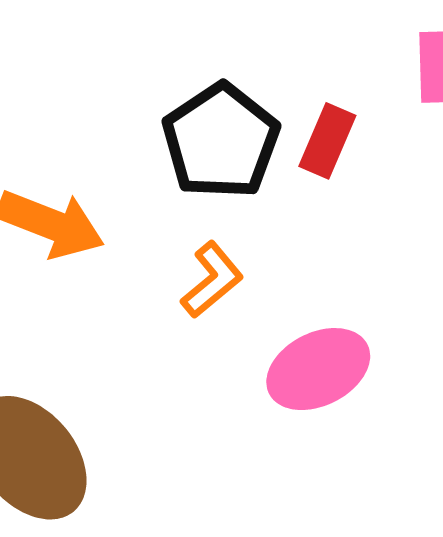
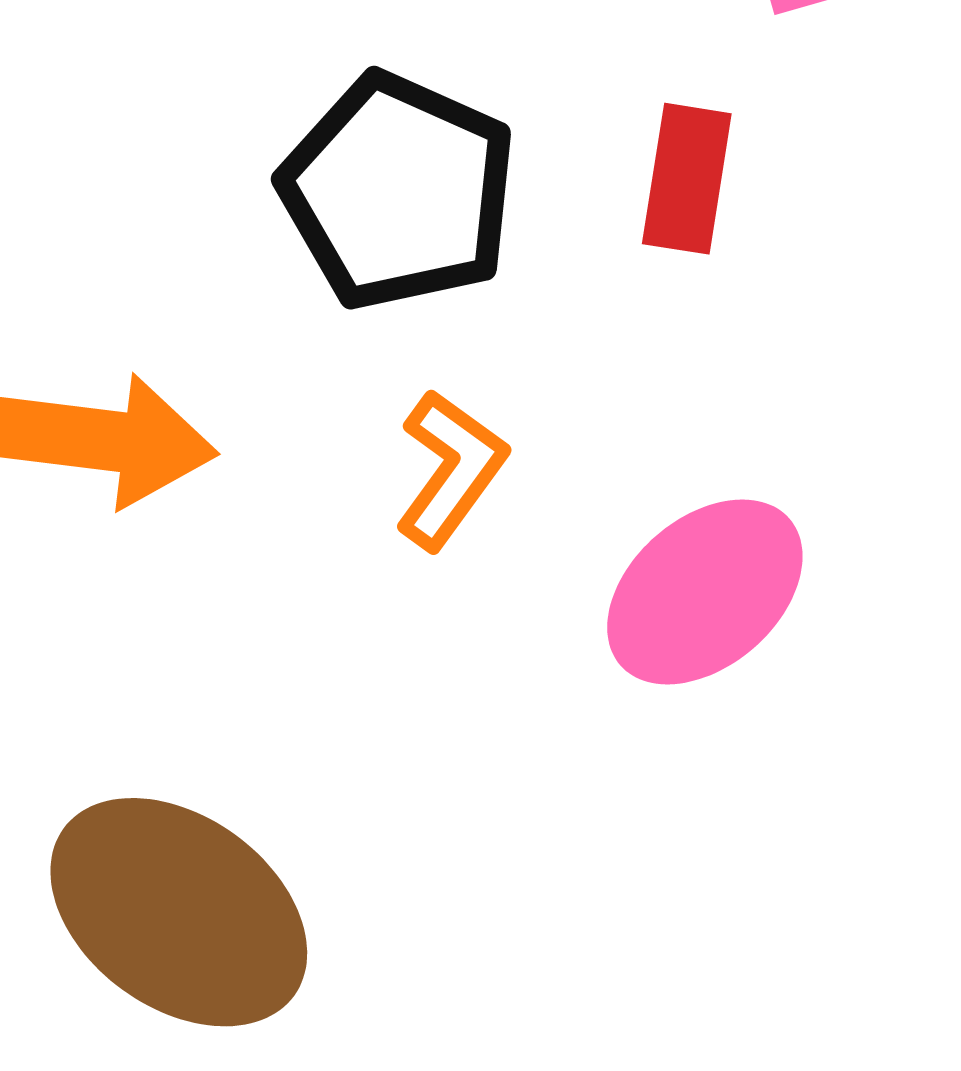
red rectangle: (327, 141) -> (687, 179), moved

